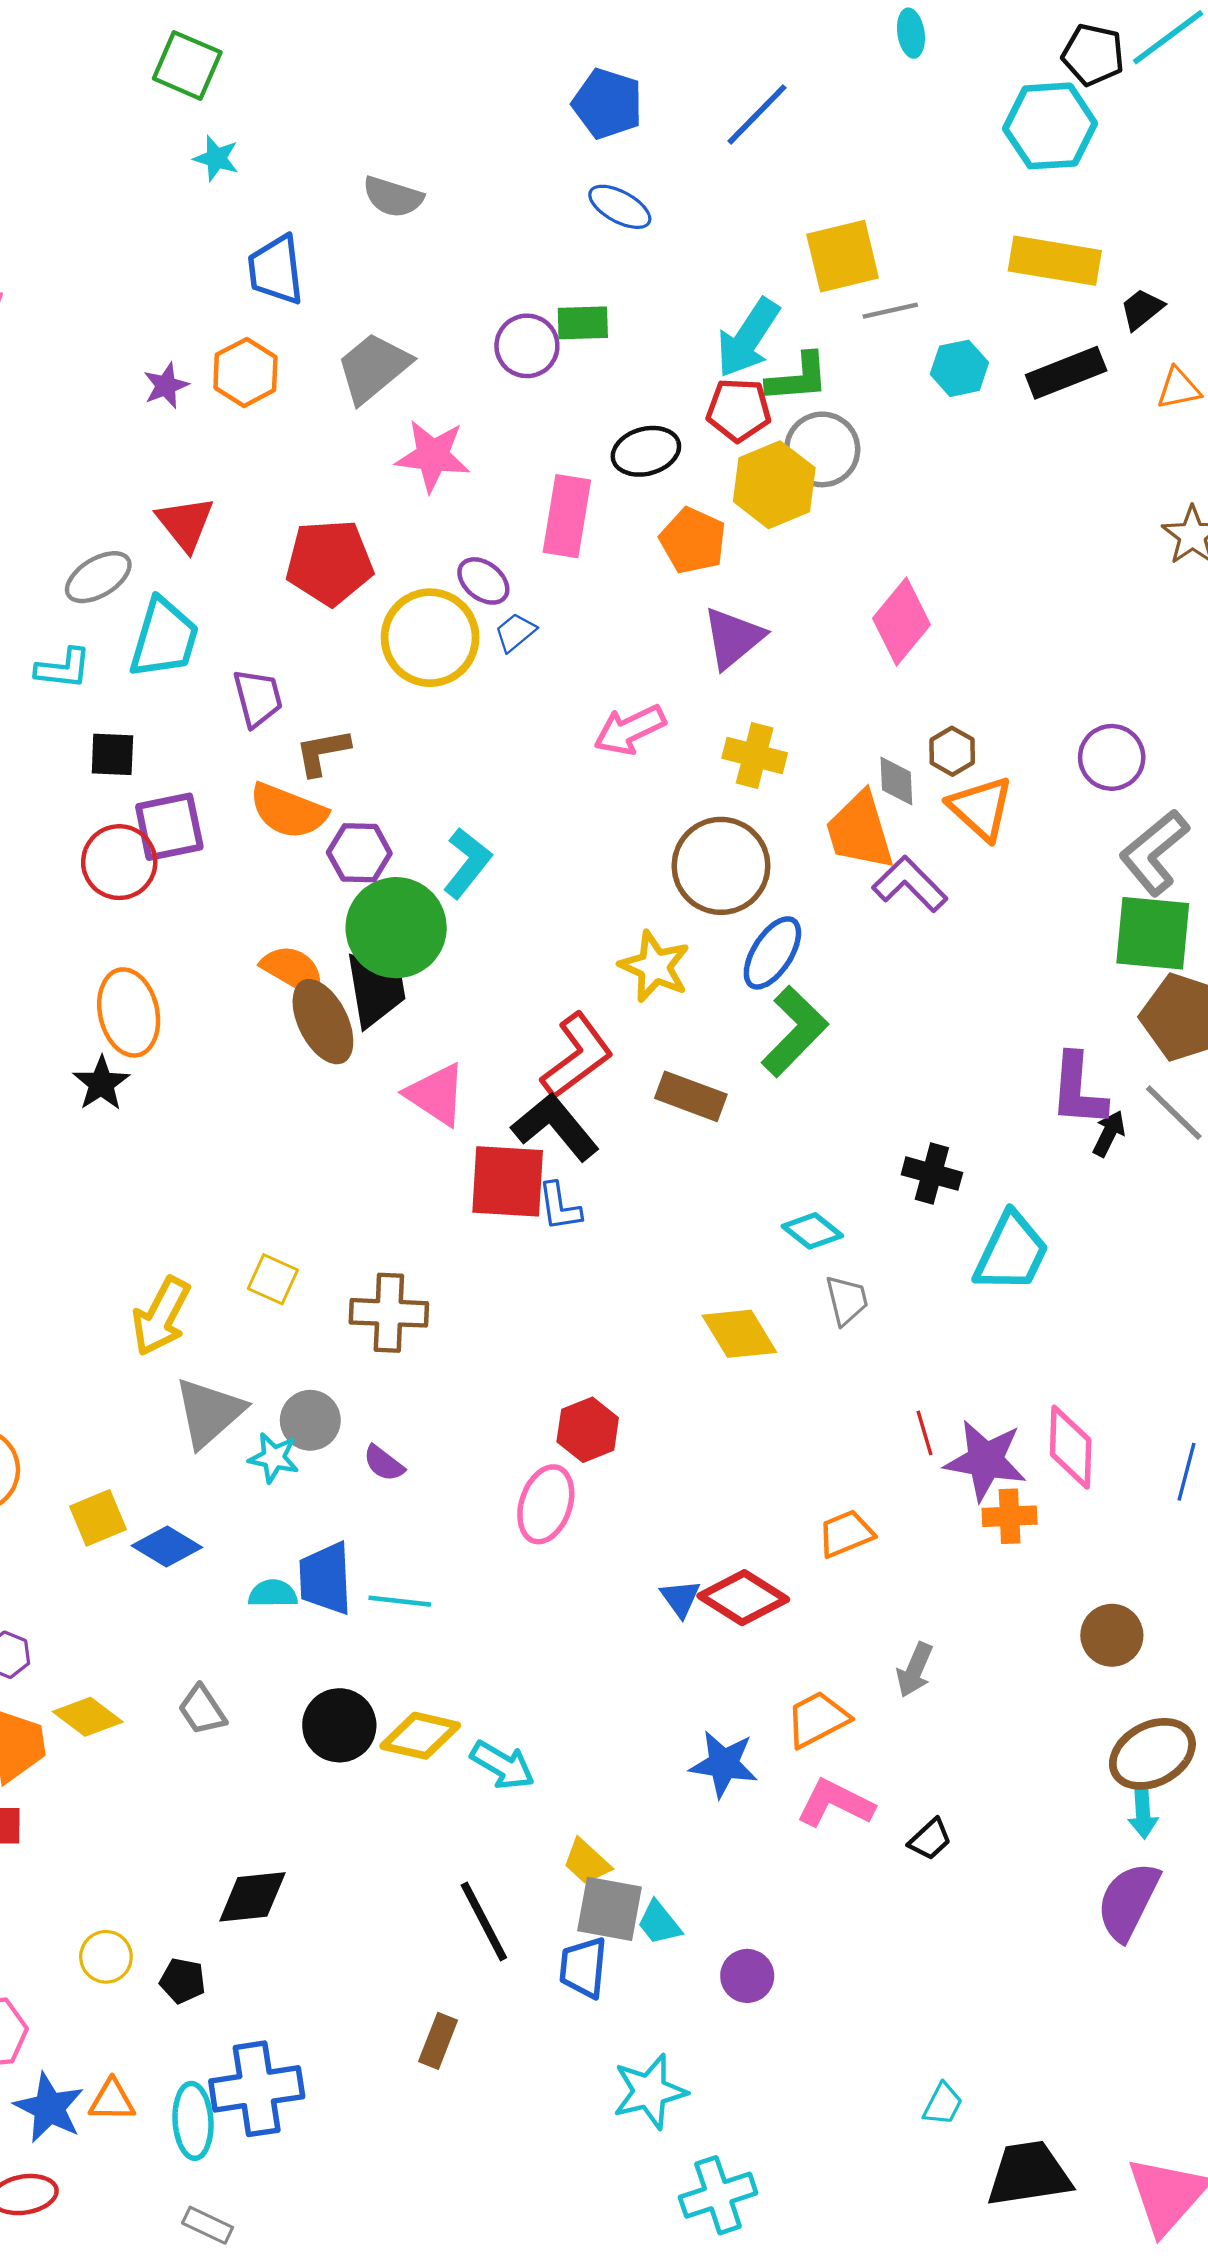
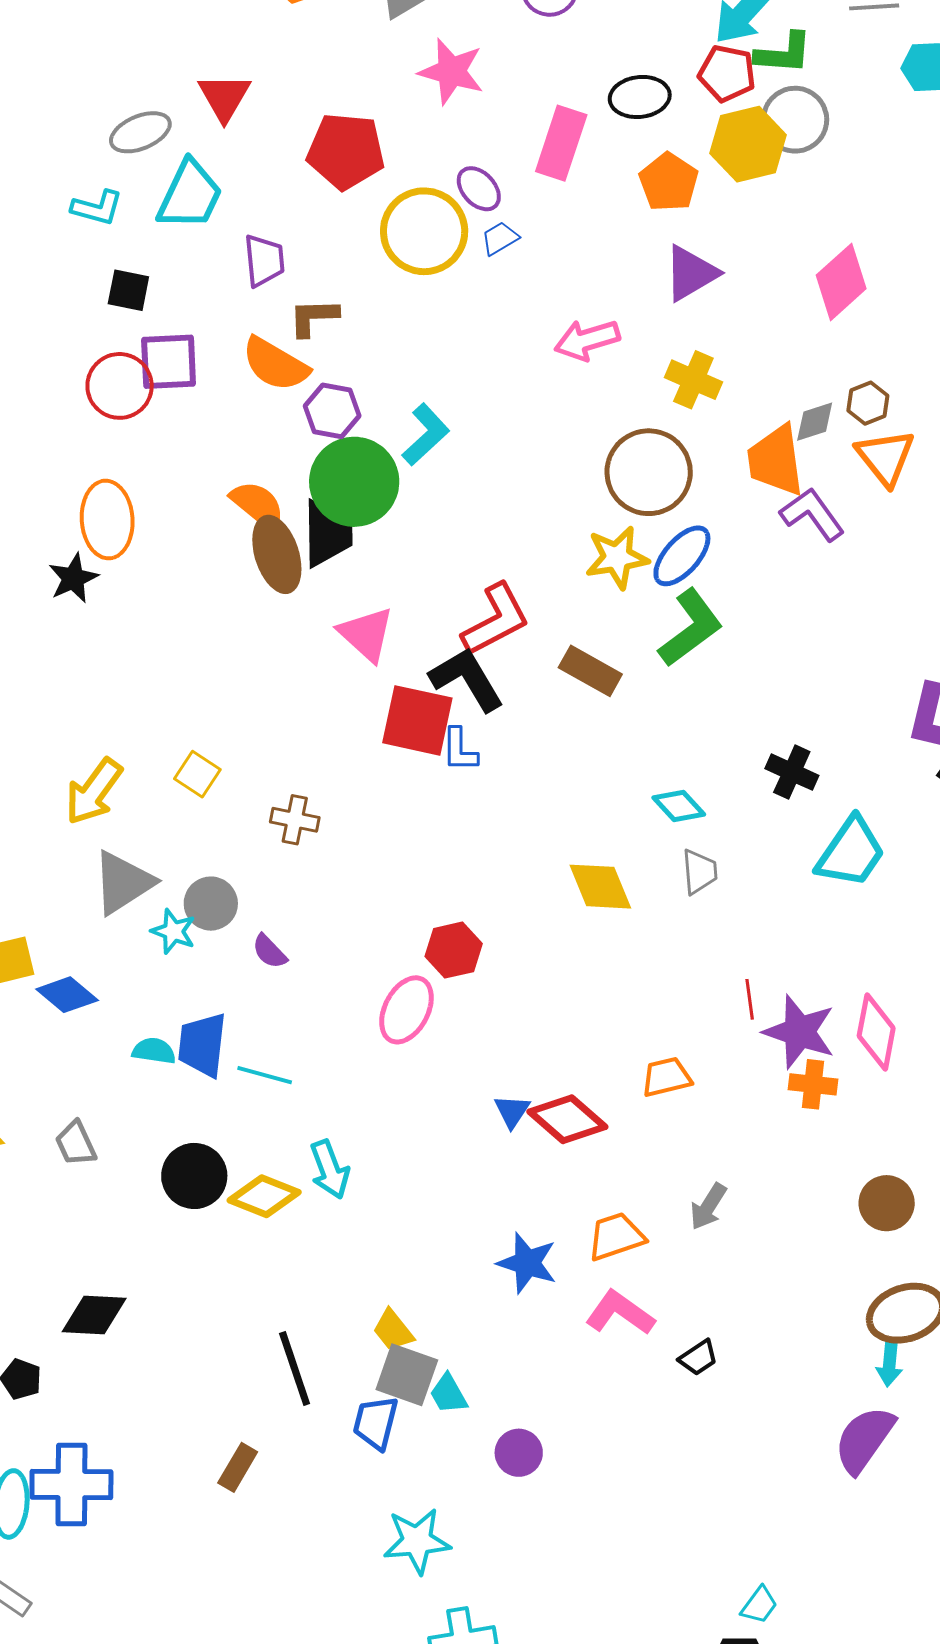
gray diamond: (896, 781) -> (815, 422), turned 66
yellow star: (655, 966) -> (617, 558), moved, turned 30
brown cross: (389, 1313) -> (295, 820), size x0.7
cyan arrow: (503, 1765) -> (330, 1169), moved, turned 30
cyan trapezoid: (943, 2104) -> (759, 1605), moved

